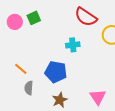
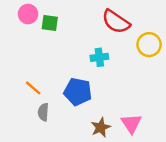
green square: (34, 18) -> (50, 23), turned 32
pink circle: (15, 22) -> (28, 14), moved
brown star: (60, 100) -> (101, 127), moved

